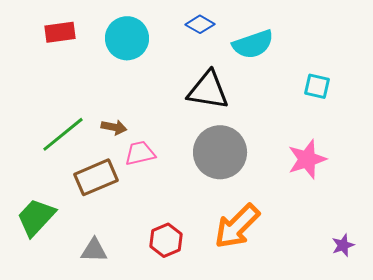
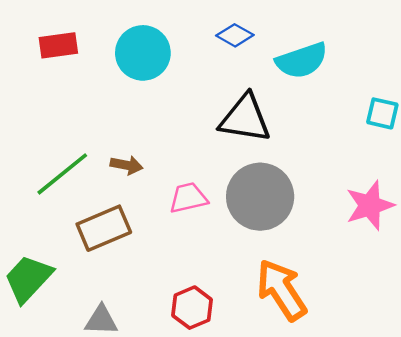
pink trapezoid: (140, 153) -> (188, 198), moved
orange arrow: (237, 226) -> (282, 290), turned 102

